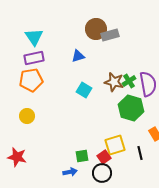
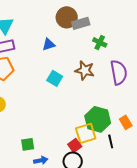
green cross: (129, 81) -> (100, 42), moved, turned -32
green hexagon: (131, 108) -> (98, 119), moved
green square: (82, 156) -> (28, 144), moved

